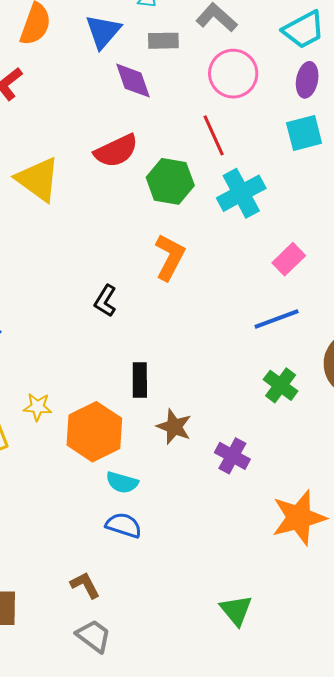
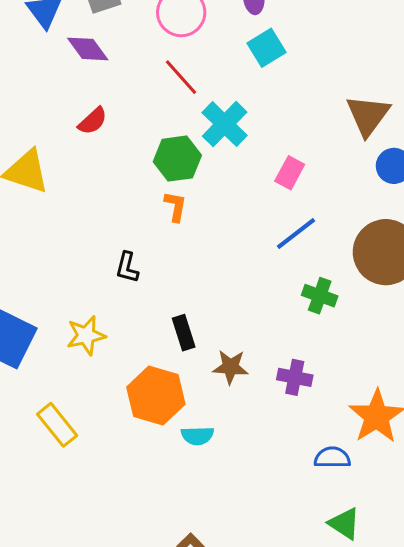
red semicircle: (116, 151) -> (93, 121), size x0.7
green hexagon: (170, 181) -> (177, 159), moved
orange L-shape: (170, 257) -> (175, 206), size x0.7
yellow star: (38, 407) -> (86, 335), moved, size x1.4
blue semicircle: (124, 525) -> (332, 458), moved

